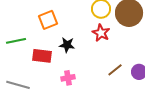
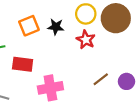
black star: (67, 45) -> (56, 27), moved
pink cross: (68, 78) -> (50, 88), size x1.6

